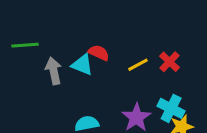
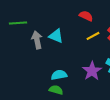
red semicircle: (99, 53) -> (86, 16), moved

